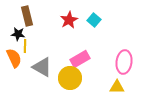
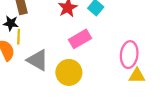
pink rectangle: (80, 59) -> (80, 39), moved
yellow triangle: (117, 87) -> (137, 76), moved

